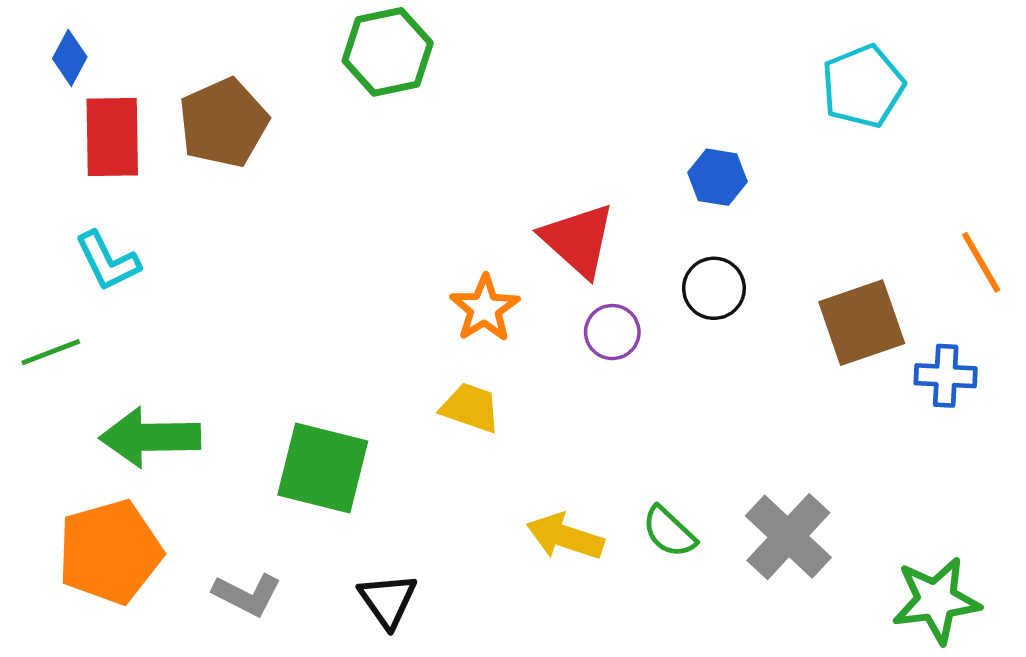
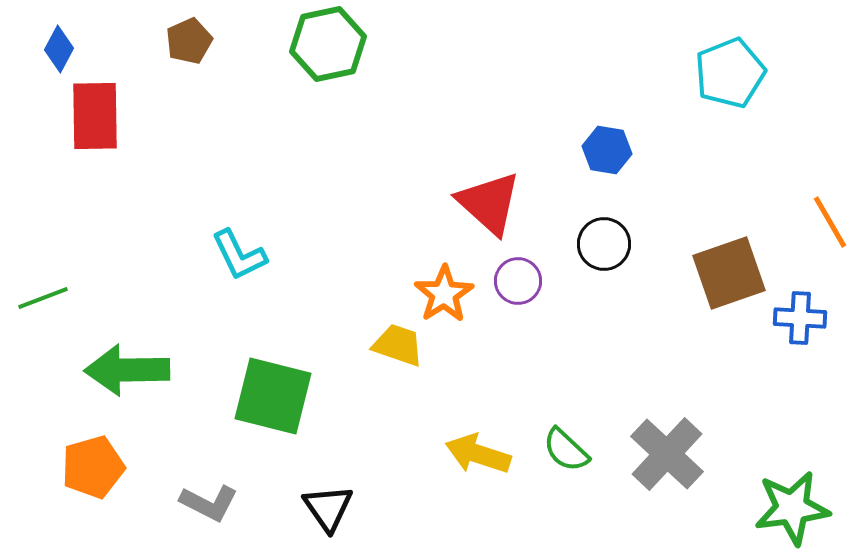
brown pentagon: (223, 123) -> (189, 41), moved, size x0.6
cyan L-shape: (108, 261) -> (239, 255), moved
orange star: (485, 308) -> (444, 294), moved
orange pentagon: (110, 552) -> (93, 467), size x0.7

